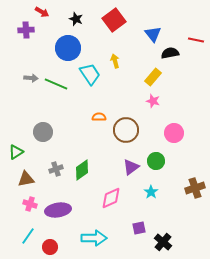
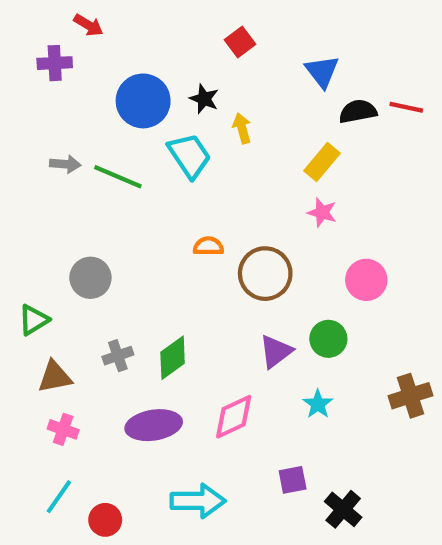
black star: (76, 19) -> (204, 99), moved
red square: (114, 20) -> (240, 42), size x0.6
red line: (196, 40) -> (406, 107), moved
purple ellipse: (58, 210) -> (154, 425), moved

